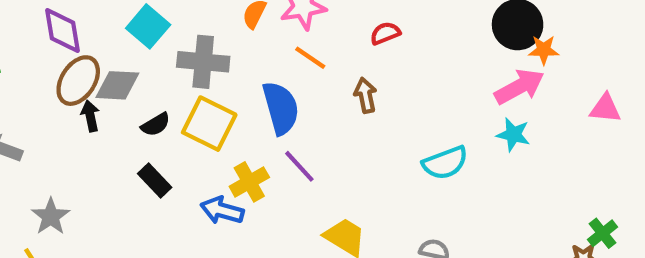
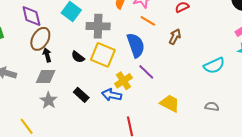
gray diamond: (117, 85) -> (46, 77), moved
brown arrow: (365, 95) -> (175, 37), turned 42
black semicircle: (156, 125) -> (78, 57), turned 72
black rectangle: (155, 180) -> (81, 95), moved
gray star: (51, 216) -> (49, 100), moved

